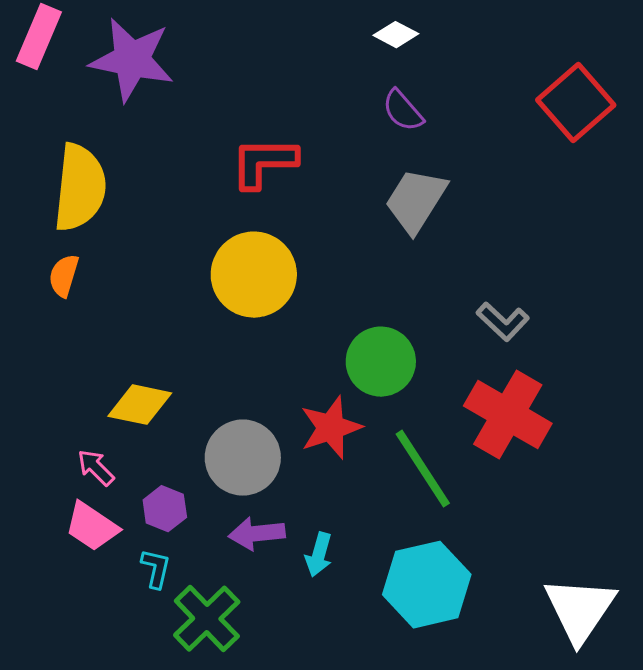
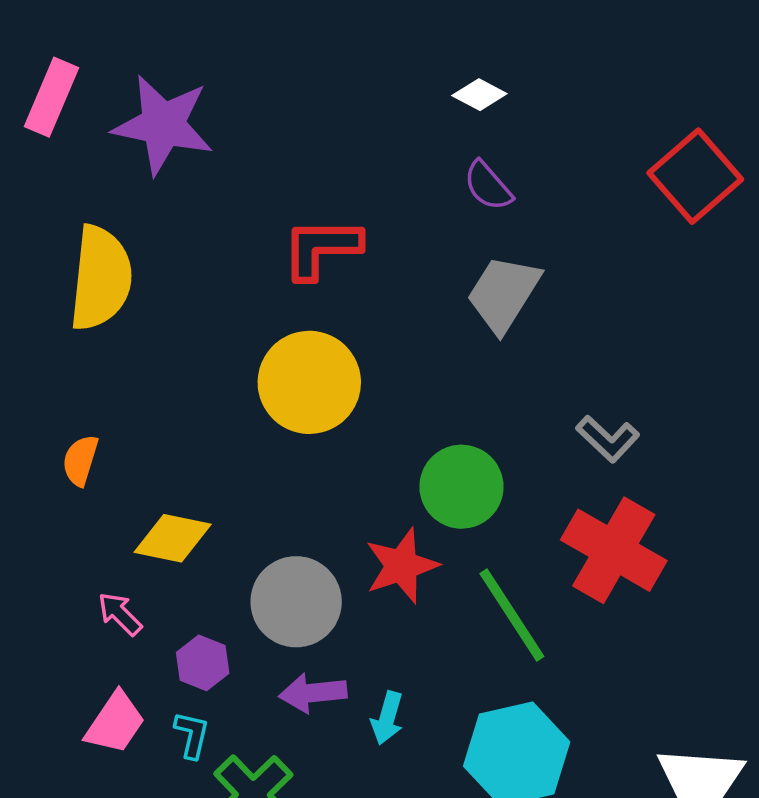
orange semicircle: (64, 276) -> (80, 460), moved
pink trapezoid: (92, 527) -> (115, 723), moved, turned -90

